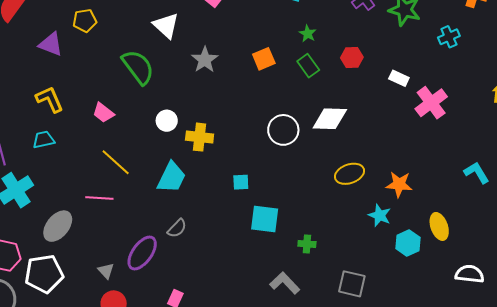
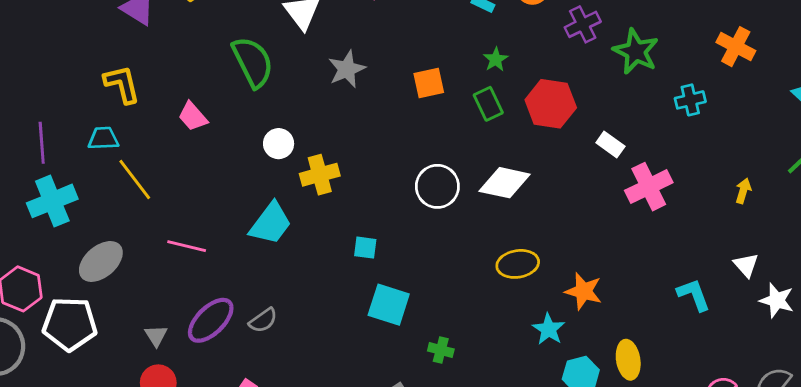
red hexagon: (352, 58) -> (551, 104), size x1.6
yellow cross: (200, 137) -> (320, 175), turned -32
yellow line: (116, 162) -> (135, 179), moved
pink line: (99, 198) -> (187, 246), moved
gray semicircle: (177, 228) -> (263, 320), moved

